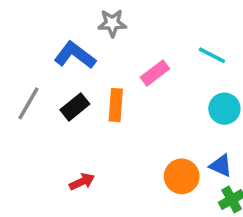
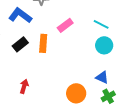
cyan line: (212, 55) -> (101, 24), moved
orange circle: (182, 176) -> (76, 93), moved
red arrow: (82, 182) -> (24, 86), turned -48

